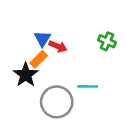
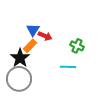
green cross: (107, 41) -> (77, 46), moved
gray circle: (57, 102) -> (19, 79), moved

